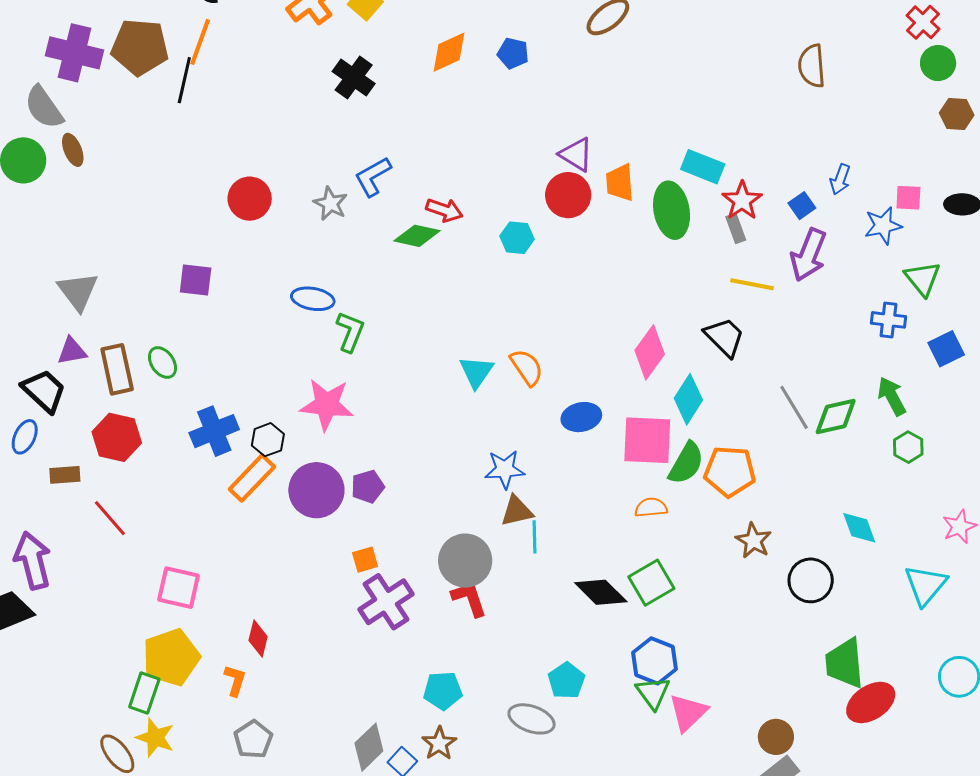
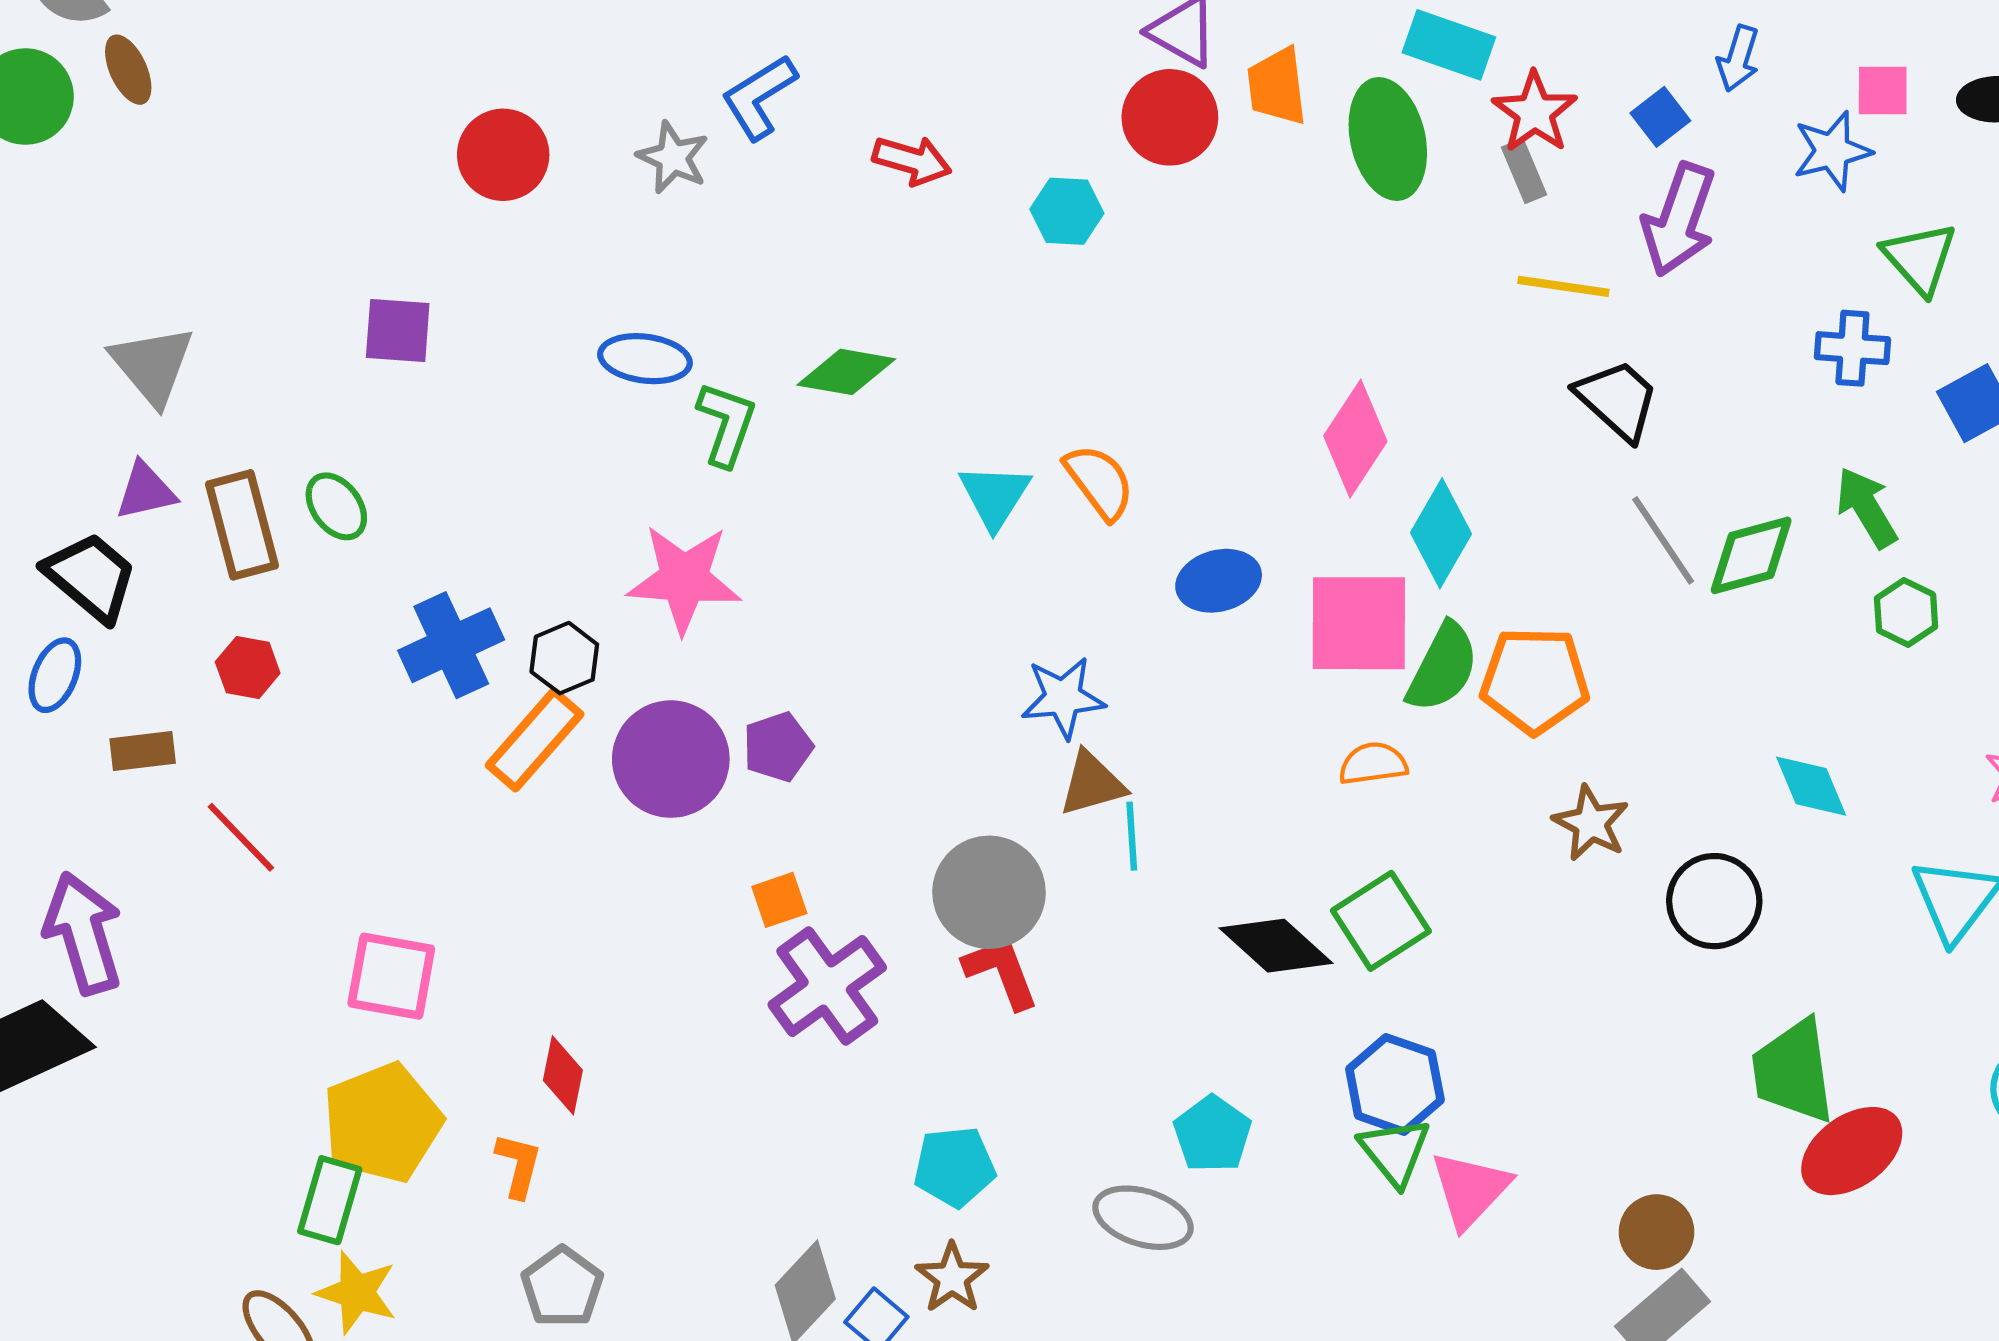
green diamond: (417, 236) -> (846, 372), moved
black trapezoid: (724, 337) -> (1617, 400), moved
red hexagon: (117, 437) -> (248, 667), size x0.6

